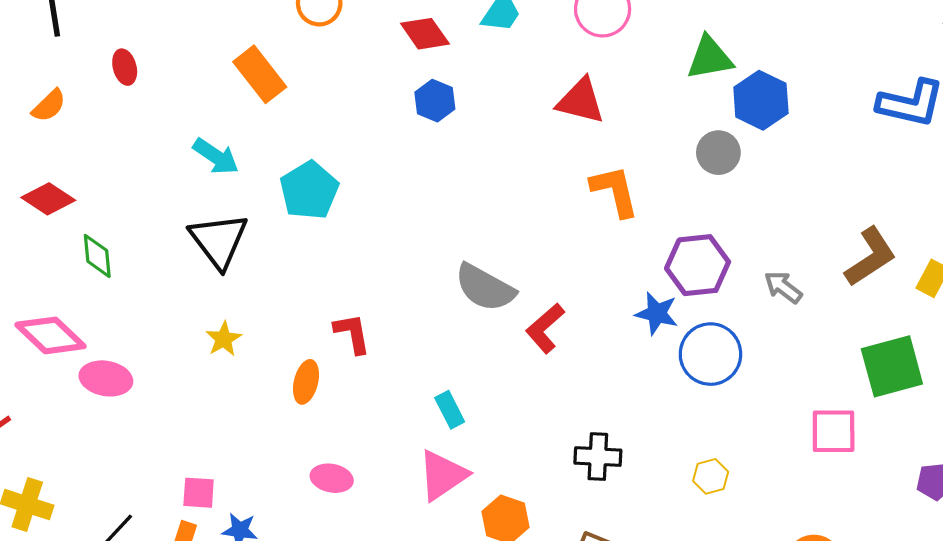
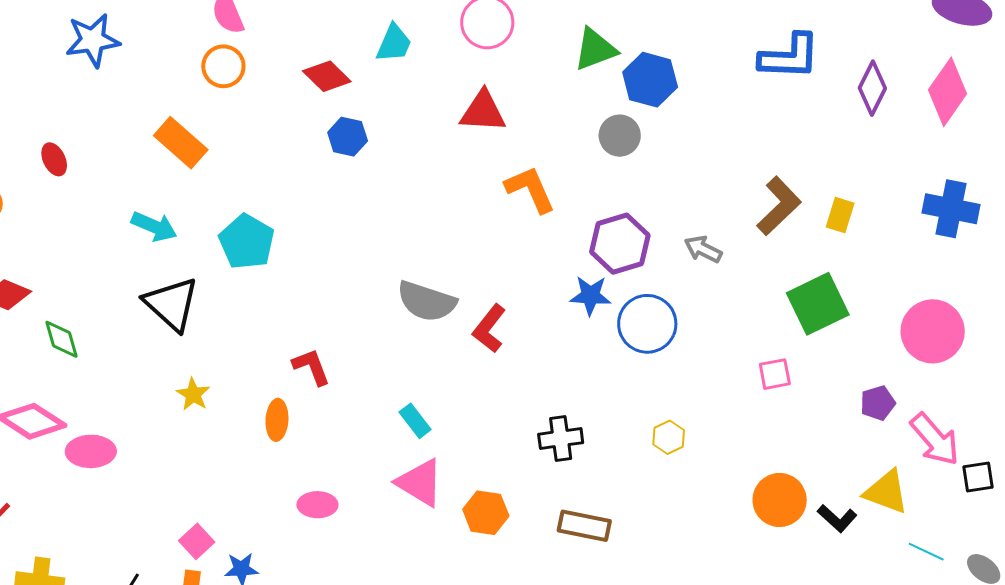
pink square: (834, 431) -> (775, 374), size x0.7
pink triangle: (443, 475) -> (420, 483), turned -44
pink square: (199, 493) -> (197, 541), turned -36

